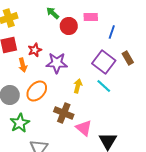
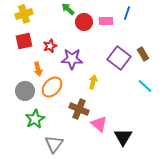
pink rectangle: (91, 17) -> (106, 21), moved
blue line: (112, 32) -> (127, 13), moved
orange arrow: (23, 65) -> (38, 69), moved
cyan line: (104, 86) -> (145, 86), moved

